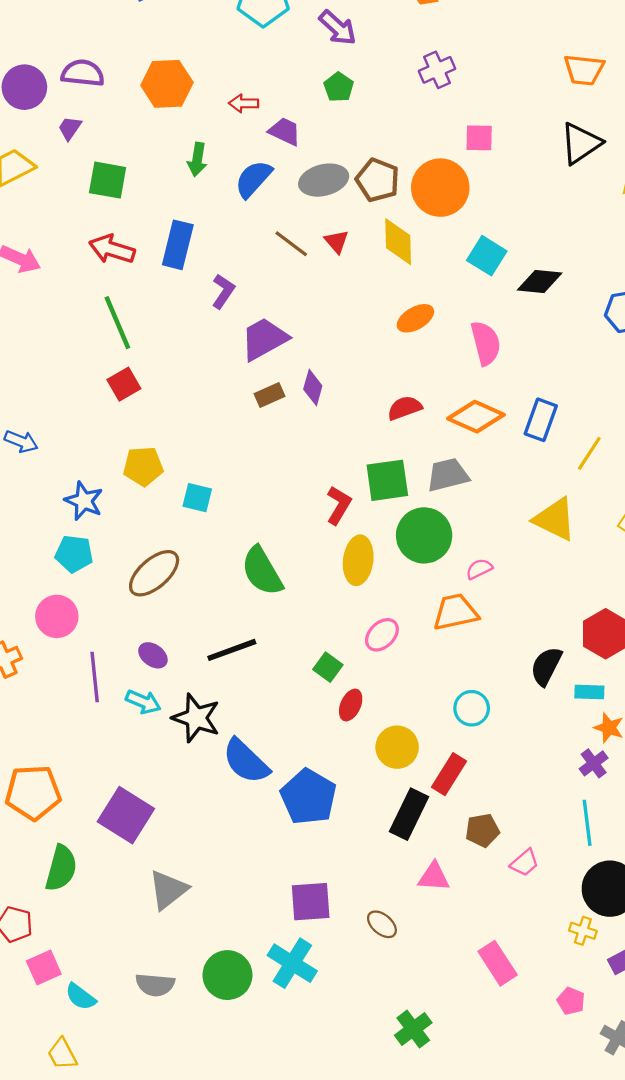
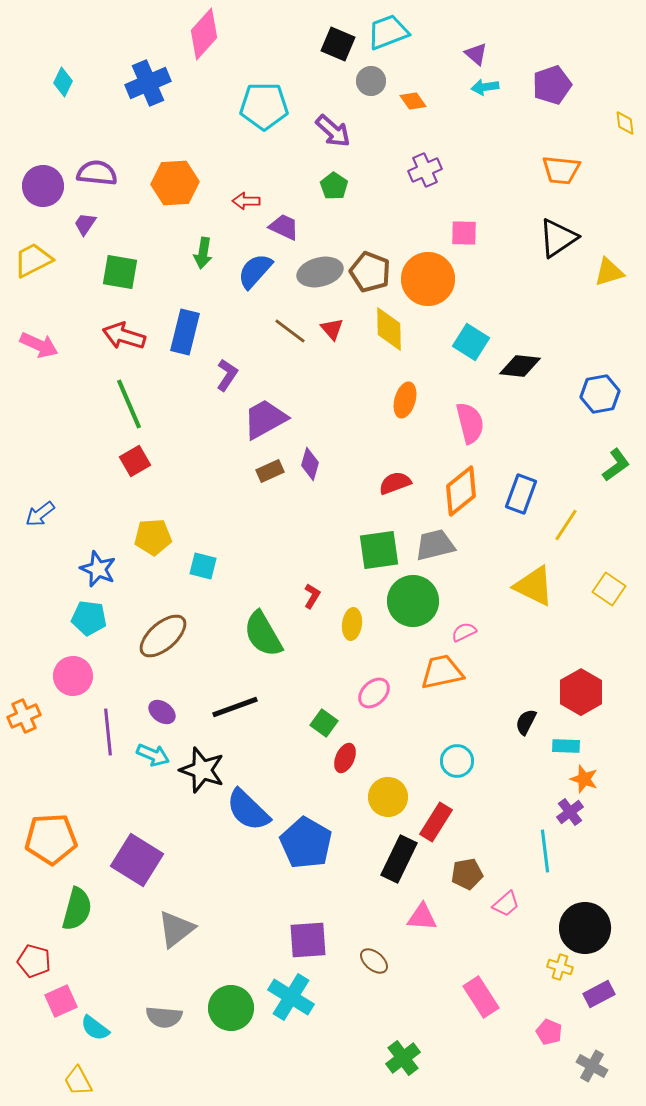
orange ellipse: (415, 318) -> (405, 400), turned -44
orange diamond: (476, 417) -> (461, 491), turned -63
blue arrow: (21, 441) -> (40, 514), turned 120
red L-shape: (339, 505) -> (312, 596), moved, size x0.7
yellow ellipse: (358, 560) -> (352, 624), size x0.7
black semicircle: (546, 666) -> (526, 722), size x0.7
cyan line: (587, 823) -> (545, 851), moved

